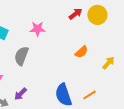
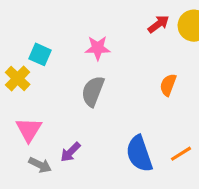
orange semicircle: (81, 52) -> (168, 85), turned 152
gray semicircle: (21, 56) -> (93, 91), moved

